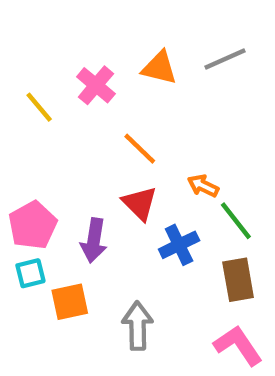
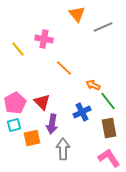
orange triangle: (159, 68) -> (77, 14), moved, turned 36
pink cross: (96, 85) -> (44, 39), turned -30
red triangle: (140, 203) -> (42, 102), moved
purple arrow: (94, 240) -> (52, 124), moved

